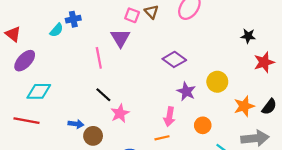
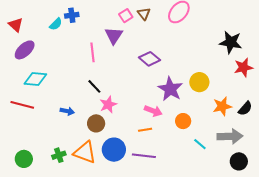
pink square: (132, 15) -> (126, 16), turned 32
black star: (248, 36) -> (231, 42), size x1.6
purple diamond: (174, 59) -> (150, 59), moved
purple star: (186, 91) -> (170, 89), size x1.4
pink arrow: (169, 117) -> (153, 111), turned -84
brown circle: (93, 136) -> (96, 123), moved

